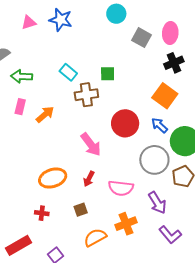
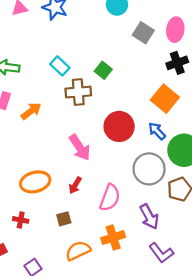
green square: (108, 74) -> (103, 70), turned 35
pink semicircle: (121, 188) -> (110, 198), turned -80

